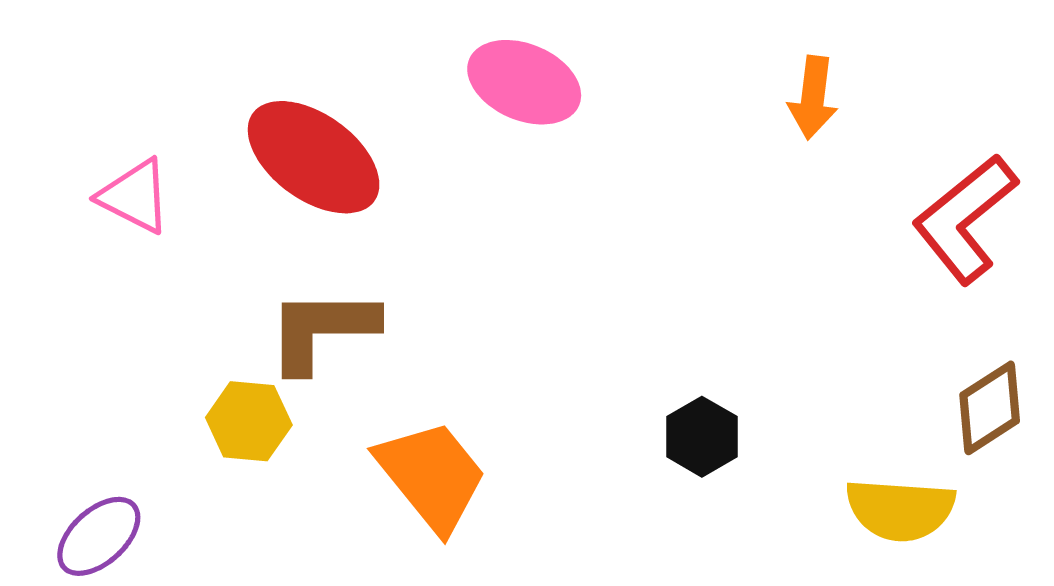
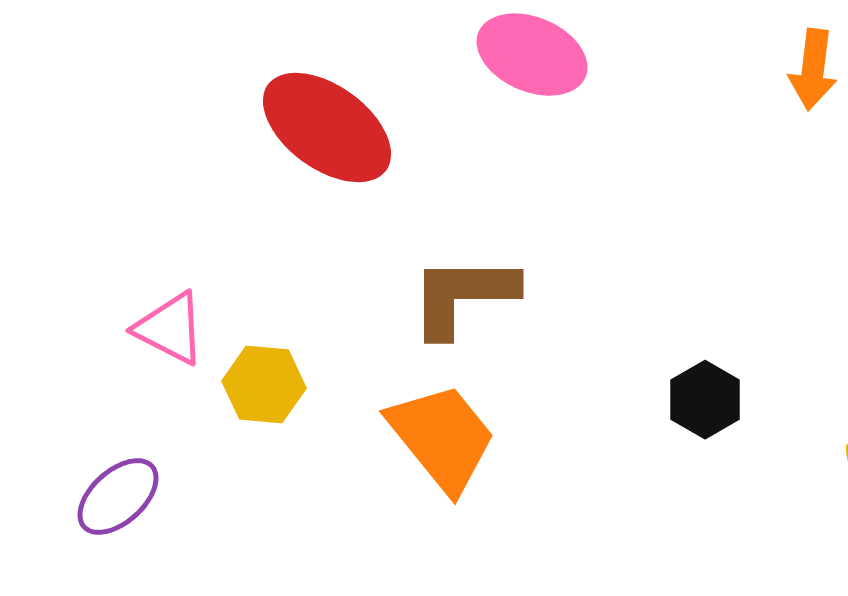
pink triangle: (135, 196) -> (170, 329), moved
brown L-shape: (322, 330) -> (463, 296), moved

